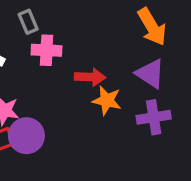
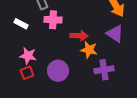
purple cross: (154, 117) -> (104, 70), moved
purple circle: (26, 136) -> (58, 71), moved

